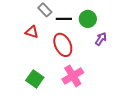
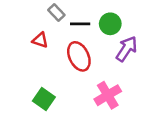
purple arrow: (101, 39) -> (127, 49), size x1.5
pink cross: (73, 76) -> (108, 95), moved

